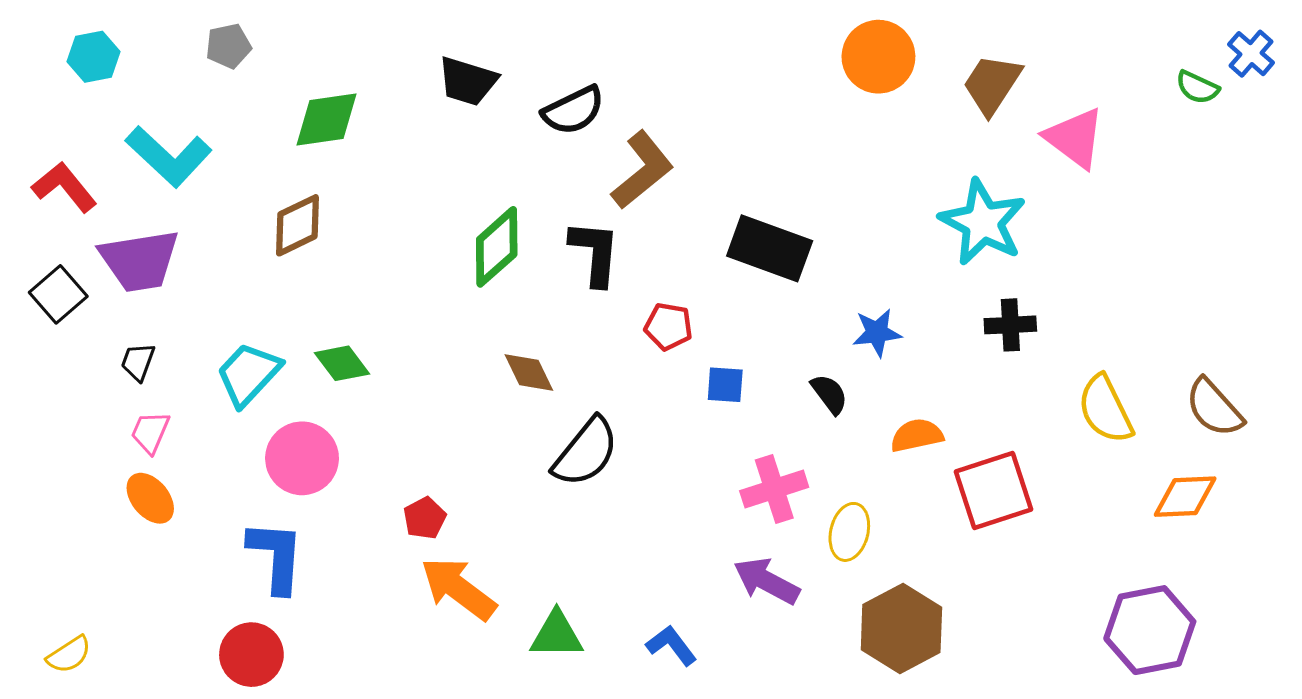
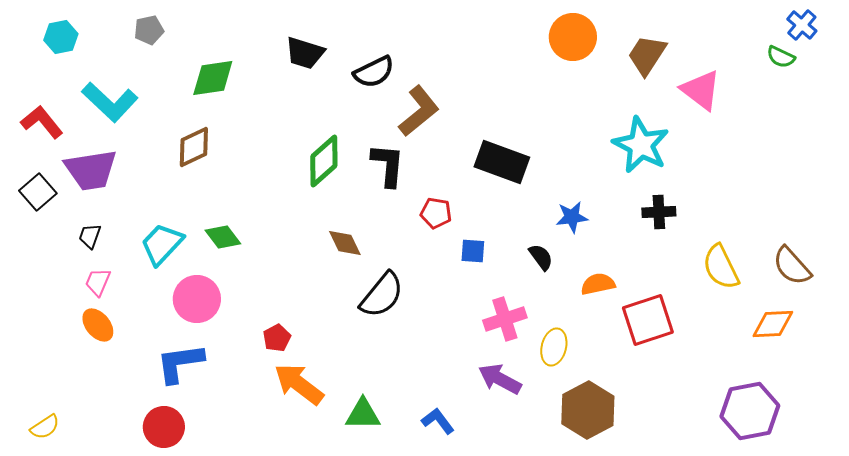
blue cross: (1251, 54) -> (802, 25), moved
blue L-shape: (276, 556) -> (180, 363), turned -102

